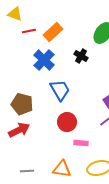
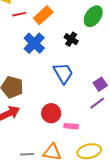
blue trapezoid: (60, 90) -> (63, 73), moved
red circle: (67, 122) -> (51, 113), moved
gray line: (27, 171) -> (27, 154), moved

